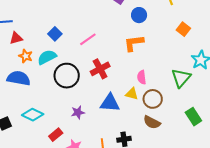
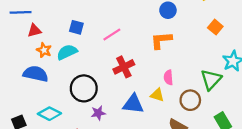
blue square: (55, 34) -> (76, 27), turned -32
black circle: (67, 76) -> (84, 88), moved
brown circle: (153, 99) -> (190, 100), moved

